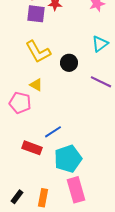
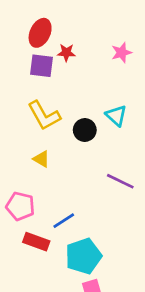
cyan triangle: (100, 44) -> (116, 116), moved, turned -42
purple line: (101, 82) -> (120, 181), moved
pink pentagon: (20, 103) -> (20, 206), moved

